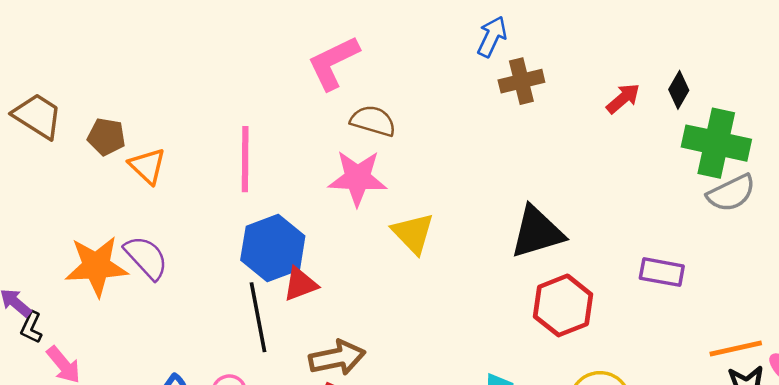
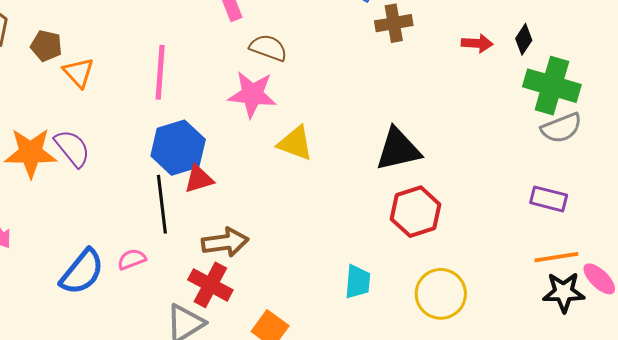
red arrow: (623, 98) -> (477, 43), turned 40
yellow triangle: (413, 233) -> (295, 143), turned -30
purple rectangle: (662, 272) -> (549, 199), moved

